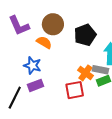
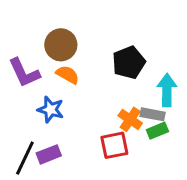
brown circle: (53, 24) -> (61, 45), moved
purple L-shape: (19, 26) -> (24, 73), moved
purple rectangle: (36, 85) -> (49, 154), moved

